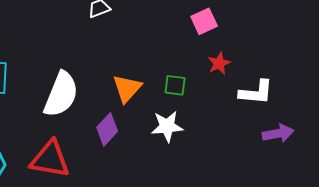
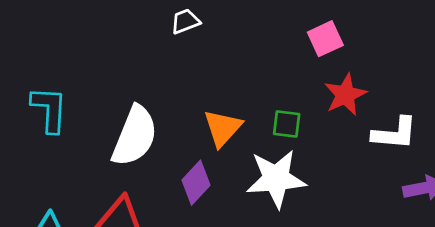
red star: (219, 63) -> (345, 95), size x1.4
white star: (167, 126) -> (276, 179), size x1.4

